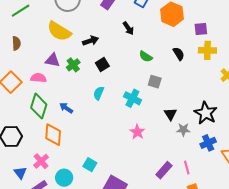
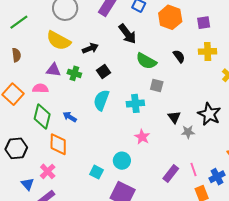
black arrow: (128, 28) -> (127, 34), size x1.5
purple square: (201, 29) -> (204, 23), moved
green semicircle: (146, 56) -> (146, 61), size x1.5
green cross: (73, 65) -> (74, 73), turned -32
cyan semicircle: (99, 93) -> (101, 100), size x1.5
cyan cross: (132, 98) -> (135, 103), turned -30
blue cross: (208, 143) -> (217, 177), moved
cyan circle: (64, 178) -> (122, 161), moved

